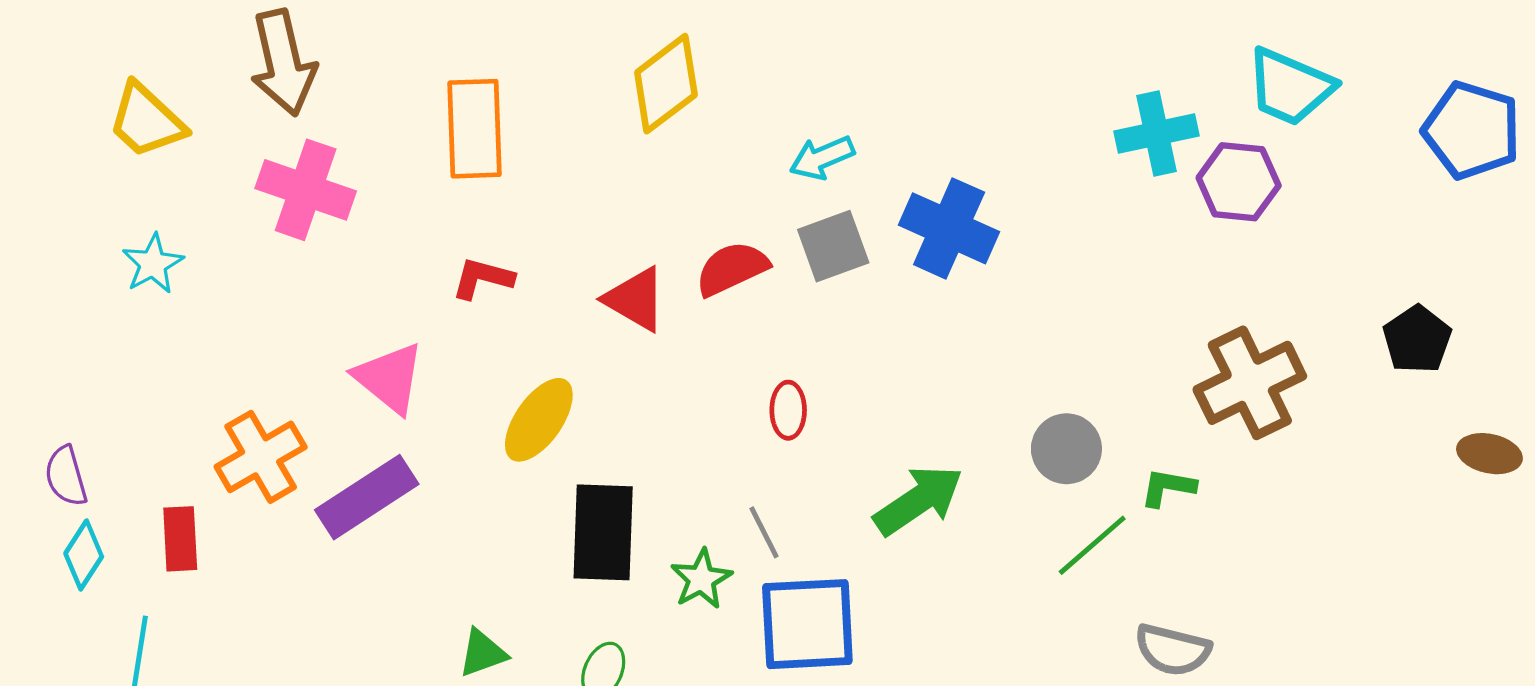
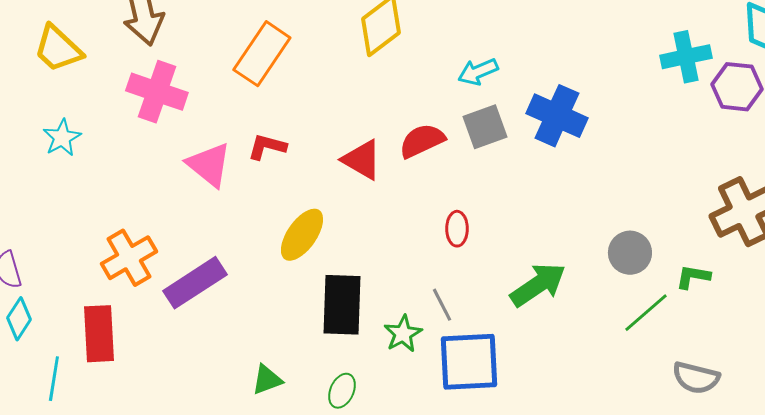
orange rectangle: (475, 129) -> (262, 54), turned 36
pink triangle: (389, 378) -> (209, 165), moved
red rectangle: (180, 539) -> (99, 334), moved, size x1.4

